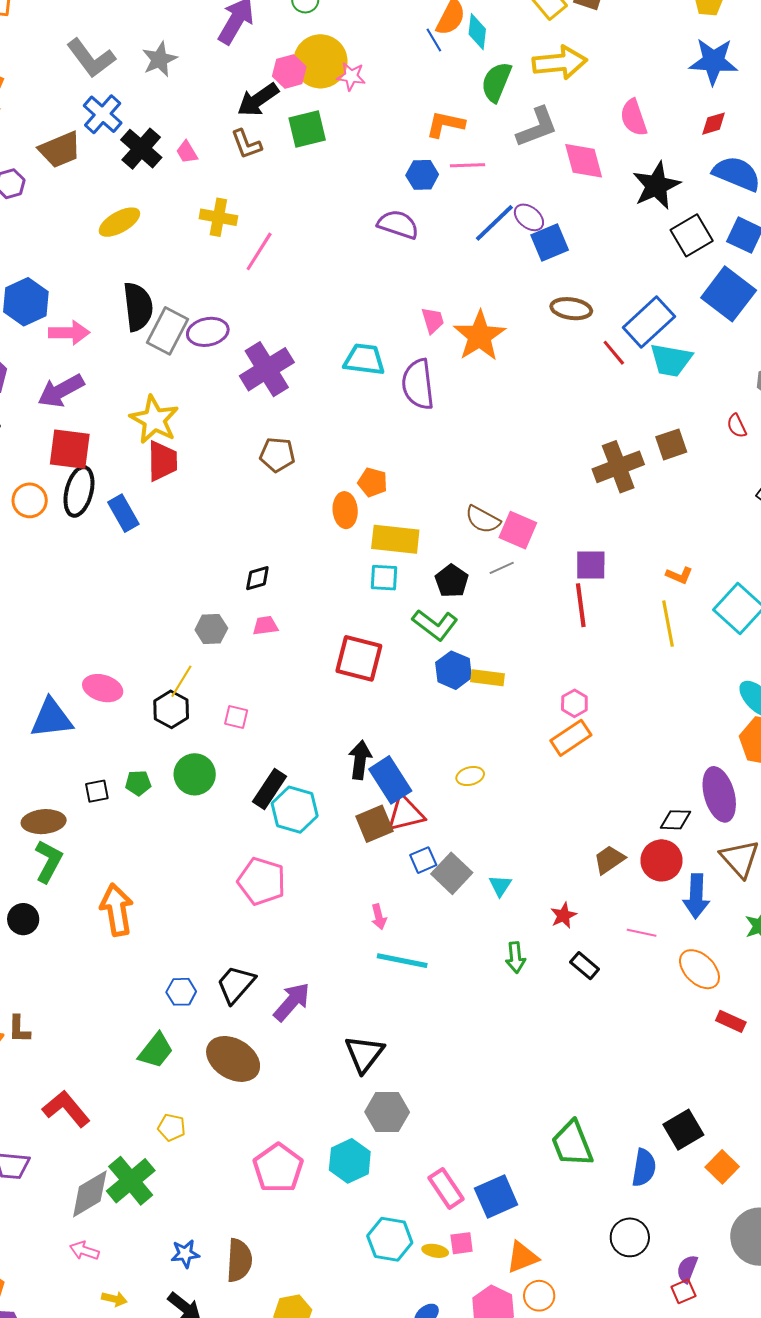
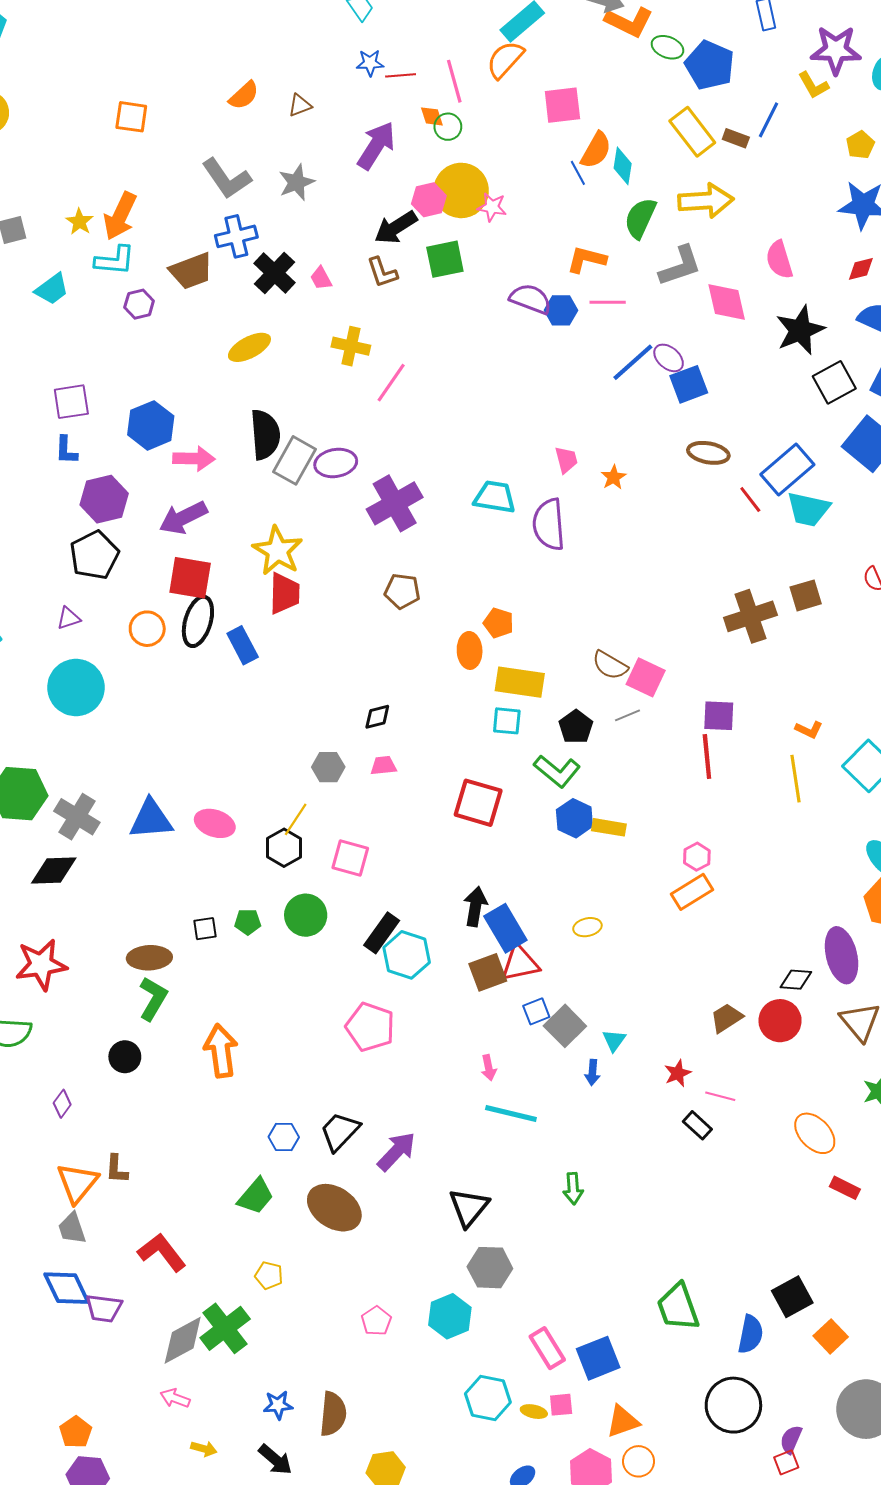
blue cross: (103, 114) -> (236, 236), turned 33
purple semicircle: (398, 224) -> (530, 299), moved
orange star: (480, 336) -> (614, 477), size x0.5
pink square: (236, 717) -> (350, 858), size x1.5
blue triangle: (51, 718) -> (151, 819), moved
blue arrow: (696, 896) -> (592, 1072), moved, size x0.6
pink line: (642, 933) -> (720, 1096), moved
green arrow: (515, 957) -> (573, 1189), moved
pink pentagon: (278, 1168) -> (376, 1321), size x0.6
black circle: (630, 1237) -> (733, 1405), size x1.4

